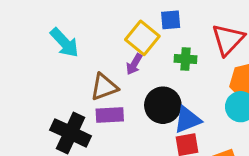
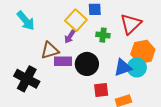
purple rectangle: (110, 115) -> (63, 61), moved
blue triangle: (187, 120) -> (123, 67), moved

